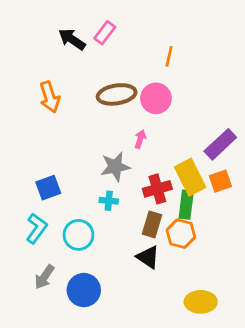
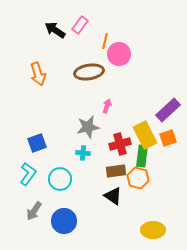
orange line: (169, 56) -> (105, 41), moved
pink circle: (156, 98) -> (119, 54), moved
brown rectangle: (152, 224) -> (116, 171), turned 66

